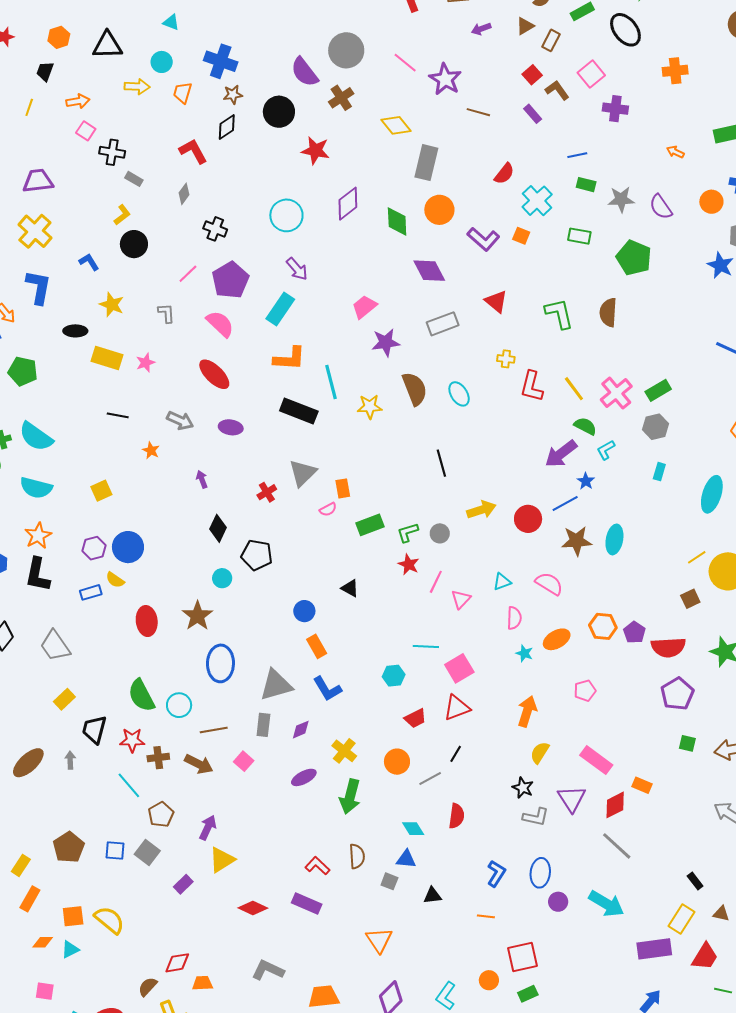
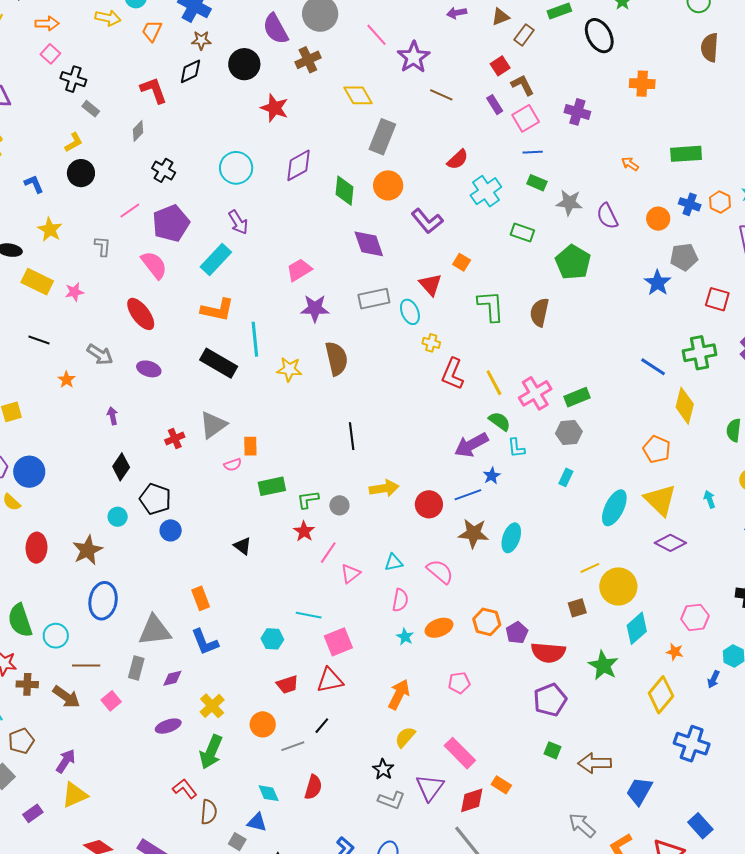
pink square: (591, 74) -> (526, 118), moved
orange square: (521, 236) -> (462, 262), moved
cyan ellipse: (459, 394) -> (410, 312), moved
cyan L-shape: (606, 450) -> (516, 448), turned -75
blue circle: (304, 611) -> (171, 530), moved
red L-shape: (317, 866) -> (185, 789), moved

